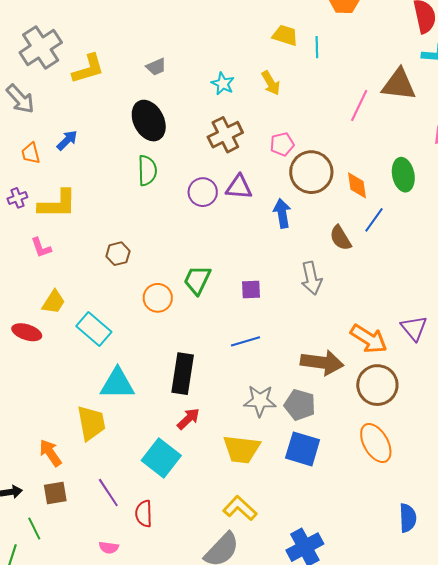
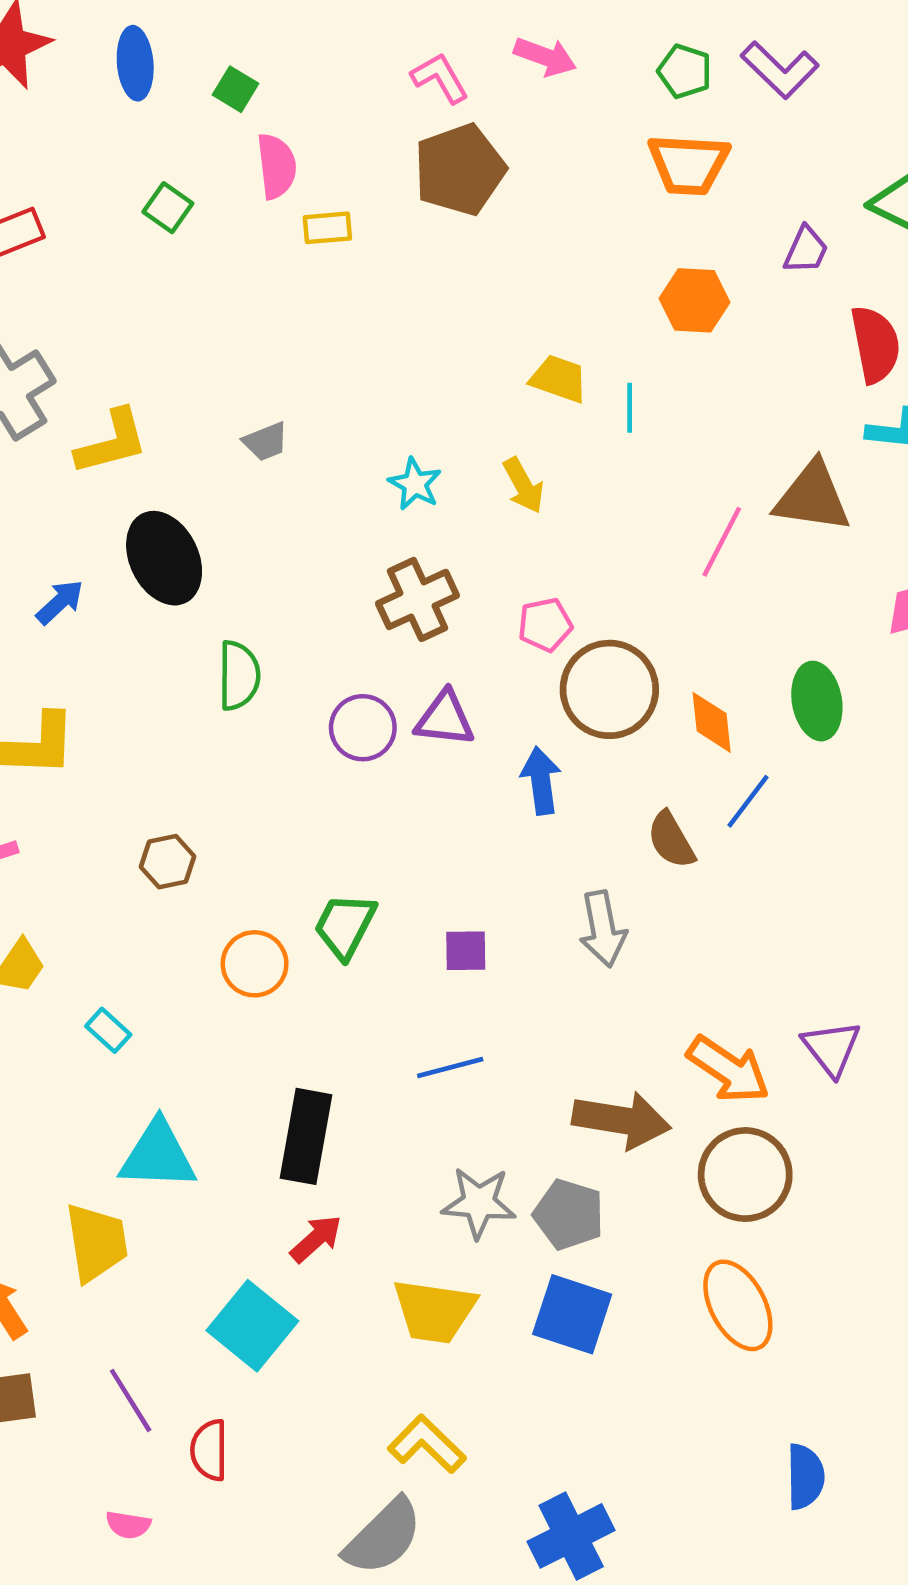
black ellipse: (149, 121) -> (164, 558), moved
cyan rectangle: (94, 329) -> (108, 1030), size x0.6

